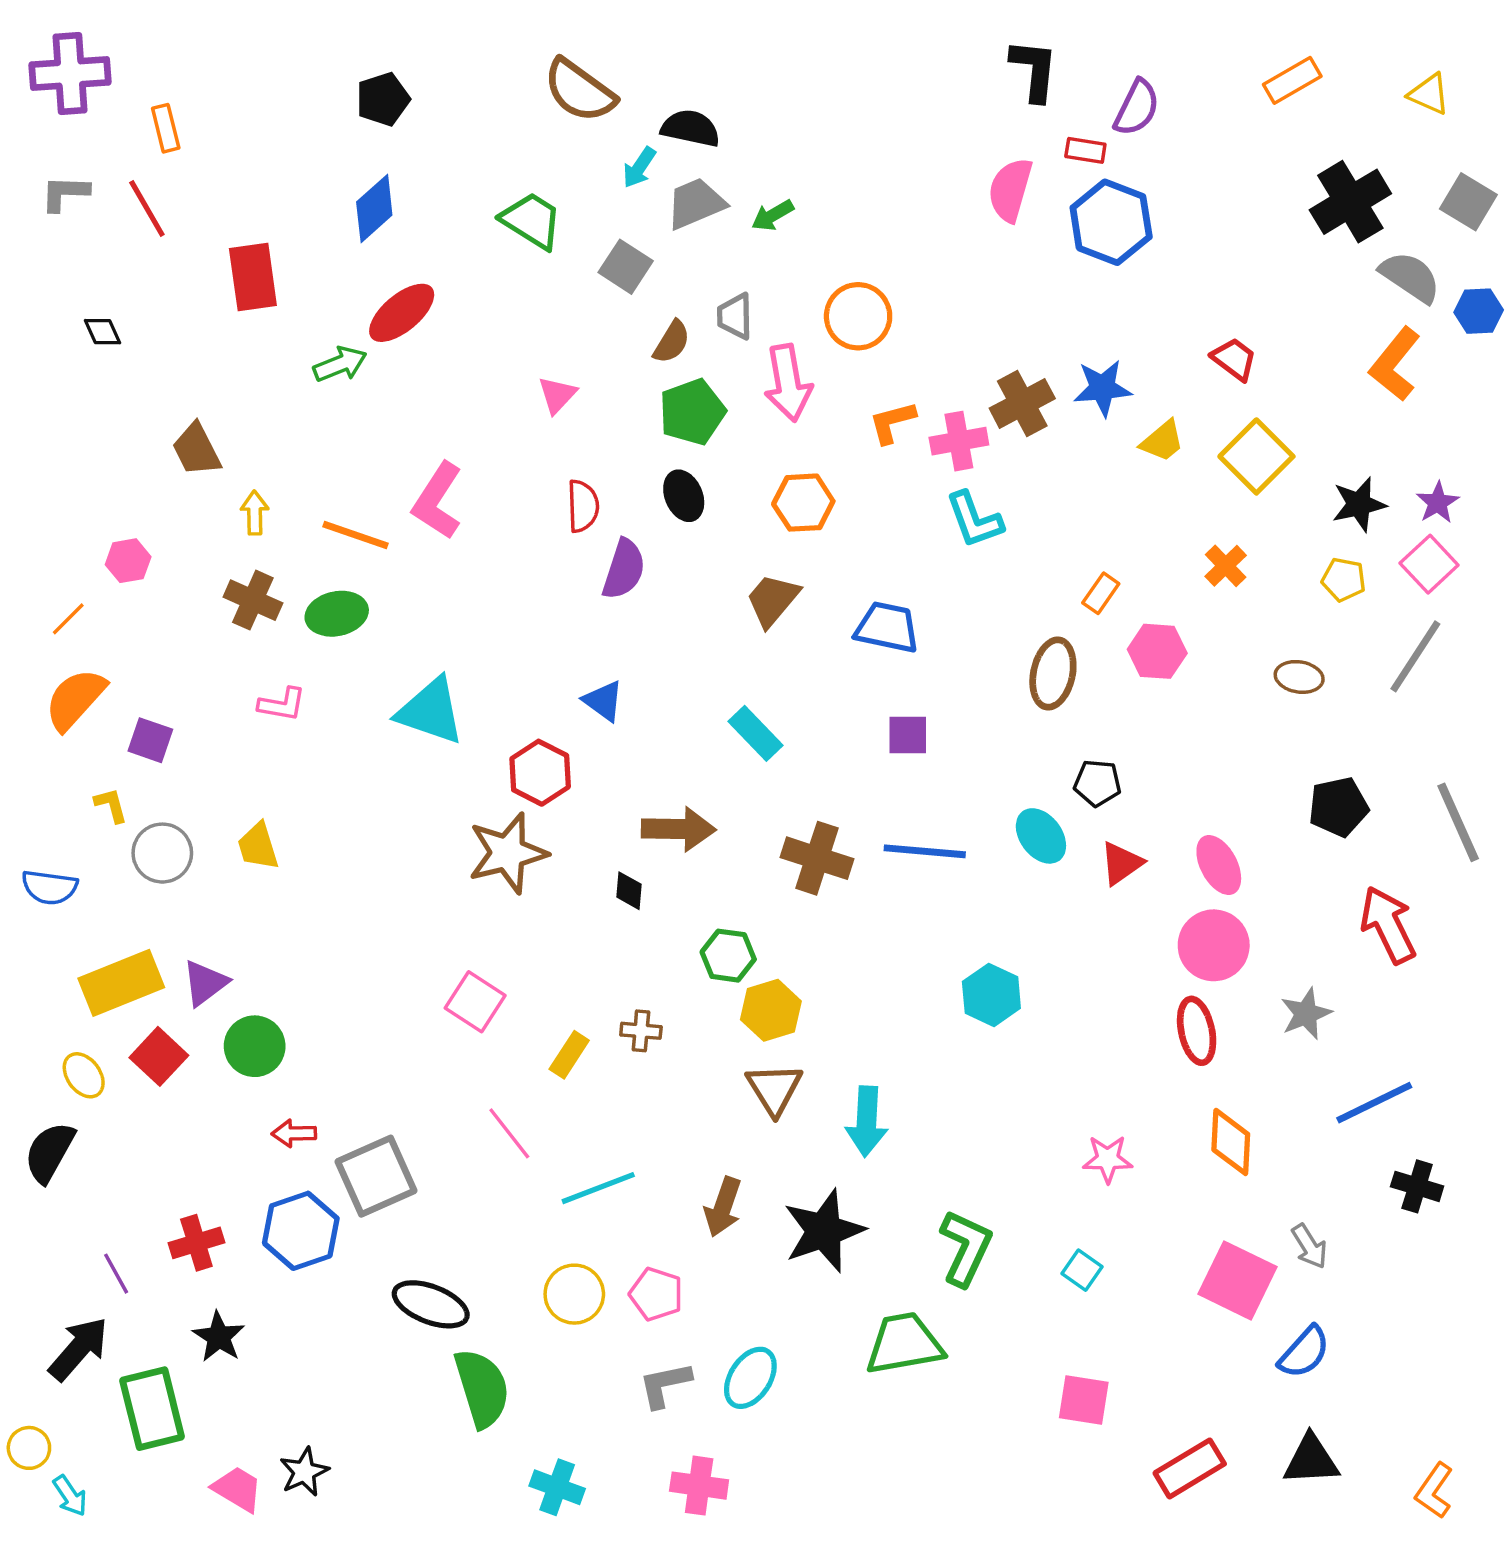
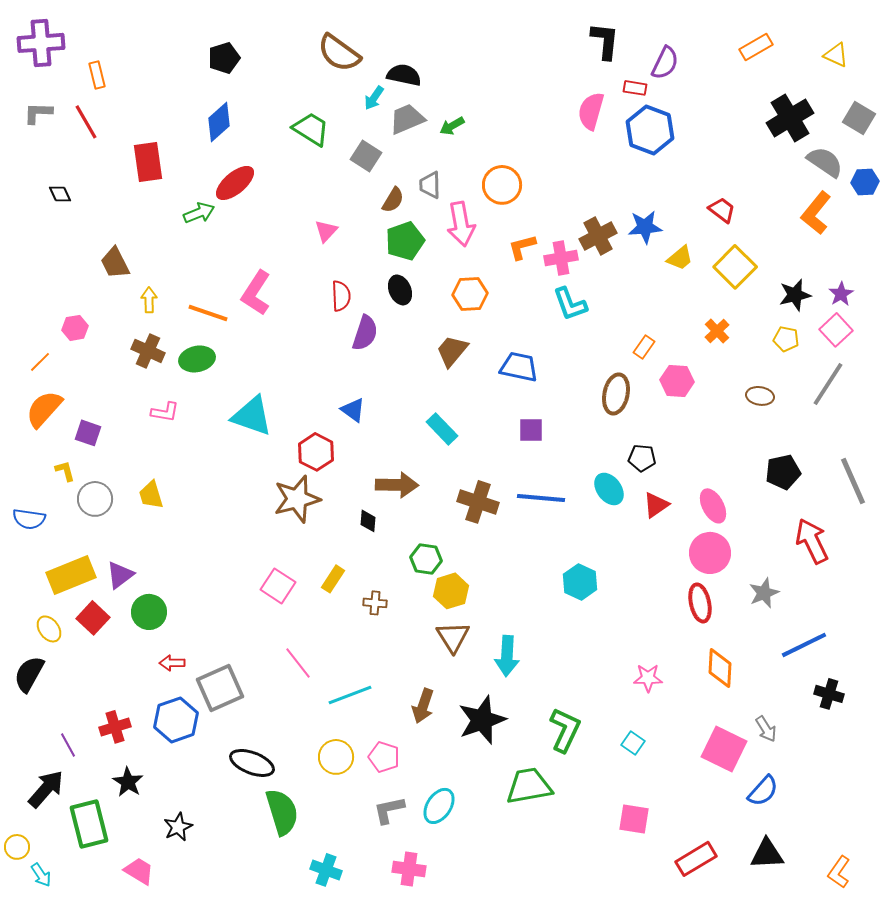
yellow rectangle: (569, 1055) -> (333, 579), moved
black star: (304, 1472) -> (178, 827), moved

